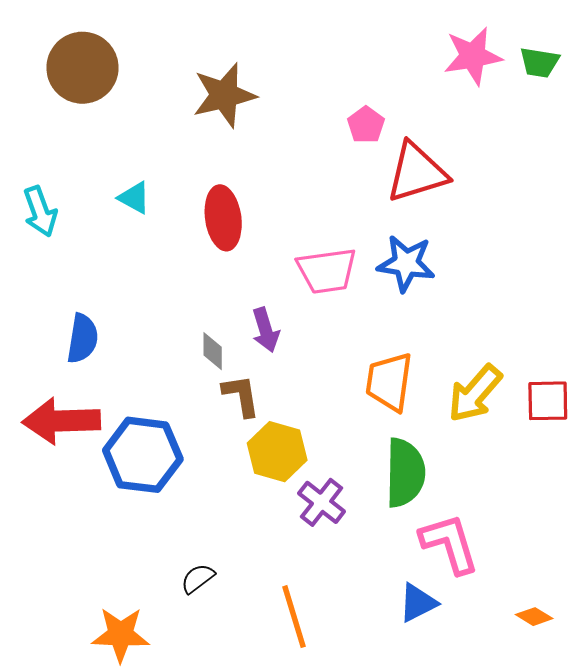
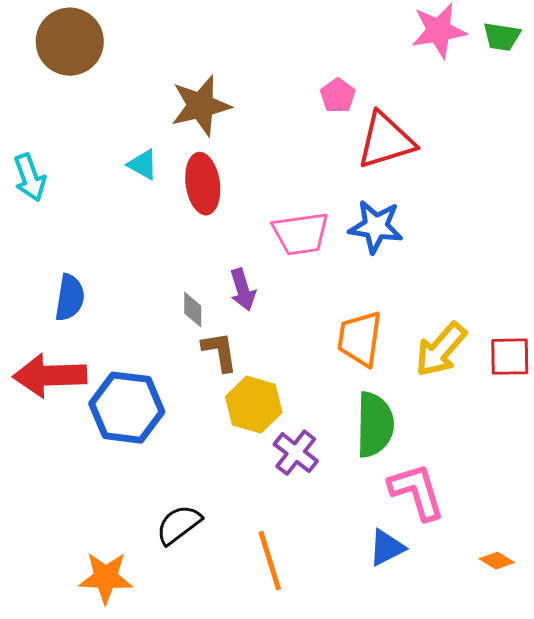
brown star: (224, 95) -> (201, 106), moved
cyan triangle: (134, 198) -> (143, 165), moved
black semicircle: (198, 579) -> (179, 525), size x1.4

